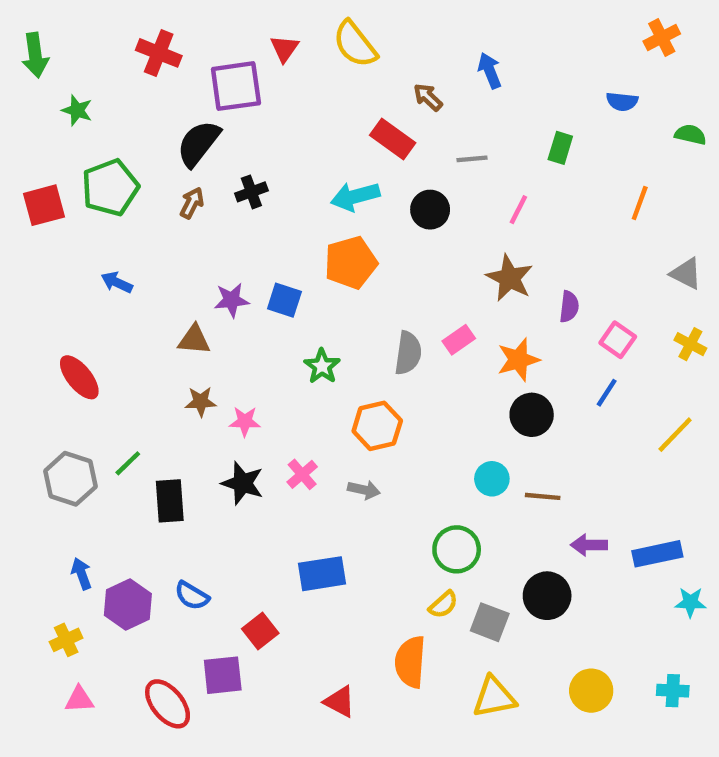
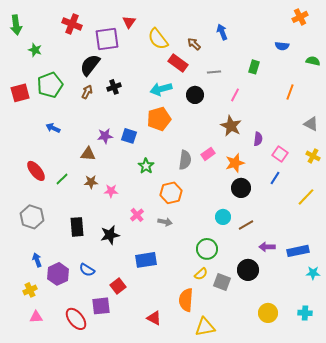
yellow semicircle: (355, 44) -> (158, 39), moved
green line: (128, 463) -> (62, 179), moved
black star: (243, 483) -> (110, 235), moved, turned -30
brown line: (543, 496) -> (246, 225), turned -35
yellow triangle: (494, 697) -> (205, 327), moved

